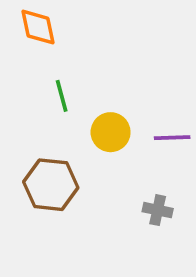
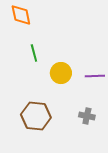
brown hexagon: (51, 185) -> (36, 116), moved

